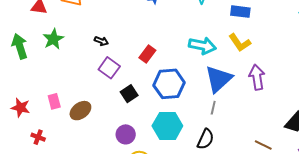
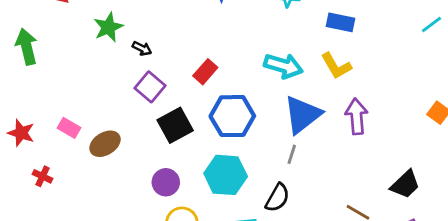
green star: (53, 39) -> (108, 27), moved
black square: (129, 94) -> (175, 125), size x1.4
pink rectangle: (54, 101) -> (69, 128), turned -49

